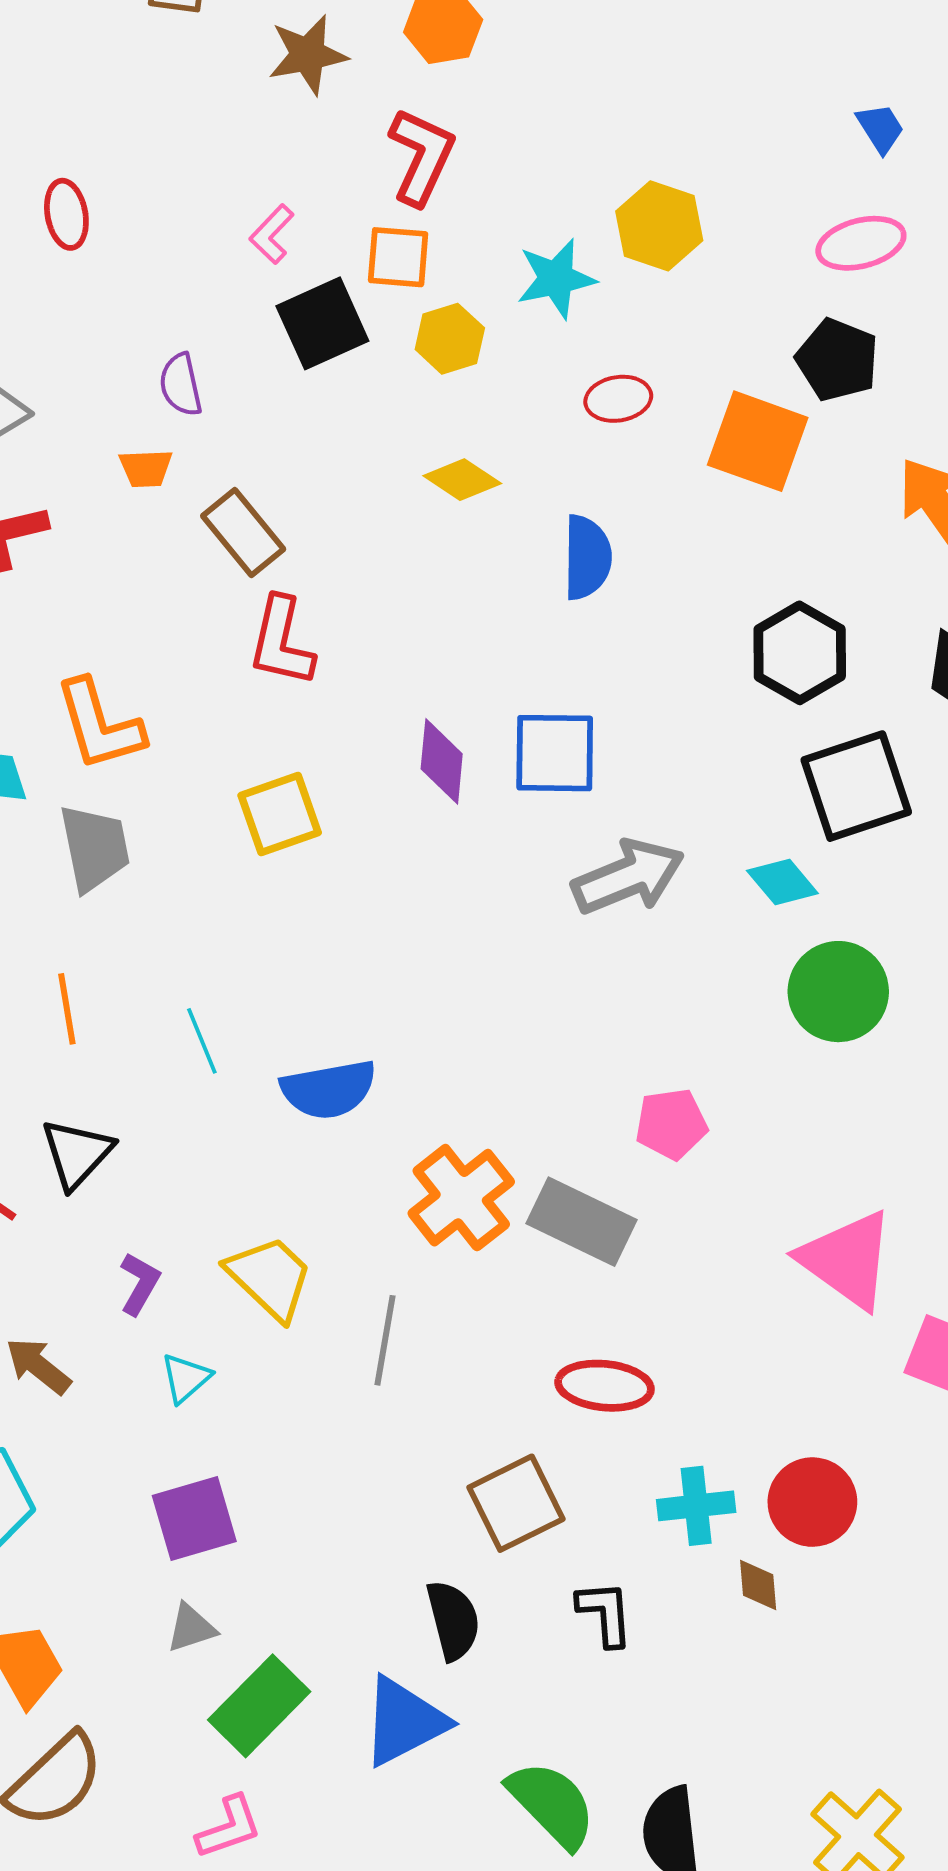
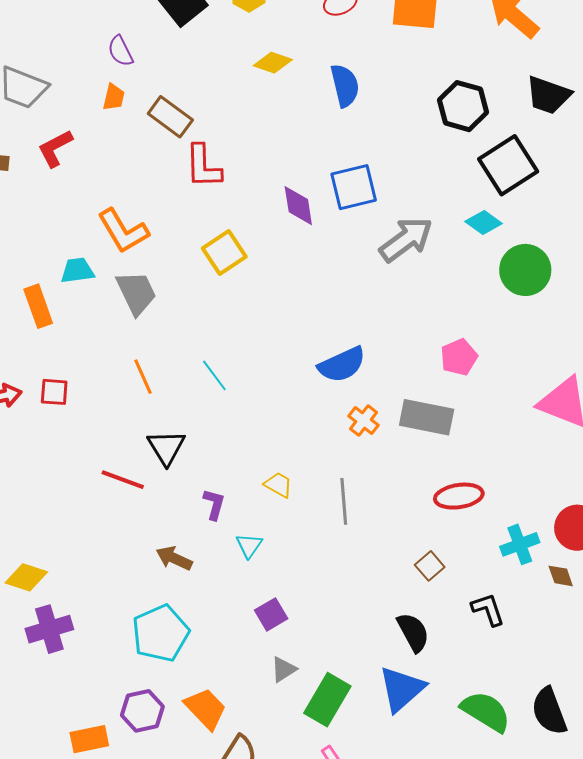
orange trapezoid: (146, 468) -> (114, 97), turned -60
blue semicircle: (329, 1089) -> (342, 365), moved
orange cross: (461, 1198) -> (364, 421), size x0.6
yellow trapezoid: (270, 1278) -> (278, 485), size x0.6
brown square: (516, 1503) -> (430, 566), size x0.6
purple square: (194, 1519) -> (271, 614), size x0.7

